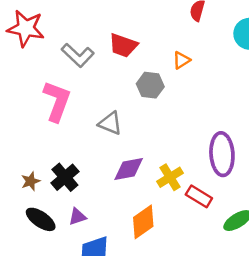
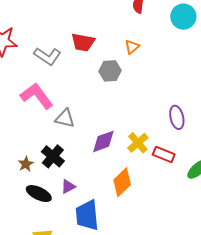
pink L-shape: (57, 101) -> (37, 96), turned -48
gray triangle: (110, 123) -> (65, 118), moved
purple ellipse: (222, 154) -> (177, 117), size x0.7

